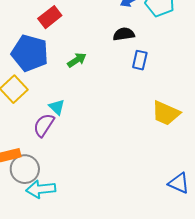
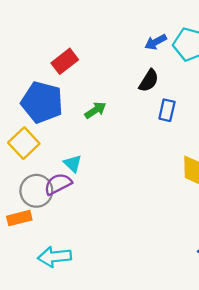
black semicircle: (124, 34) -> (149, 81), turned 130
purple semicircle: (44, 125) -> (58, 184), turned 30
gray circle: (25, 169) -> (36, 191), moved

